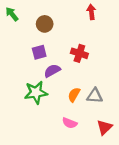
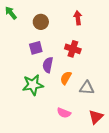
red arrow: (91, 12) -> (78, 18), moved
purple semicircle: (52, 71) -> (48, 65), turned -49
orange semicircle: (74, 95) -> (66, 78), moved

